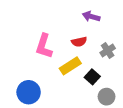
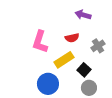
blue circle: (29, 92) -> (48, 84), moved
gray circle: (107, 97) -> (89, 88), moved

